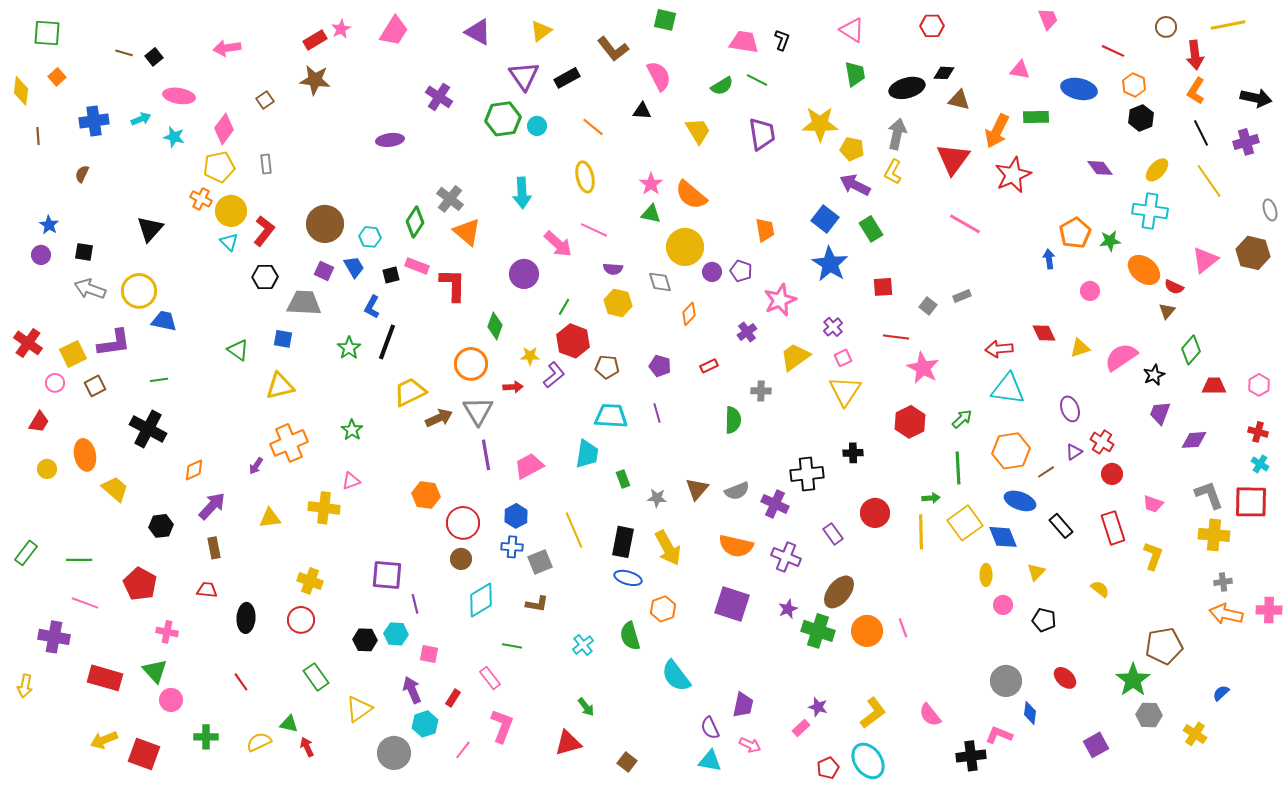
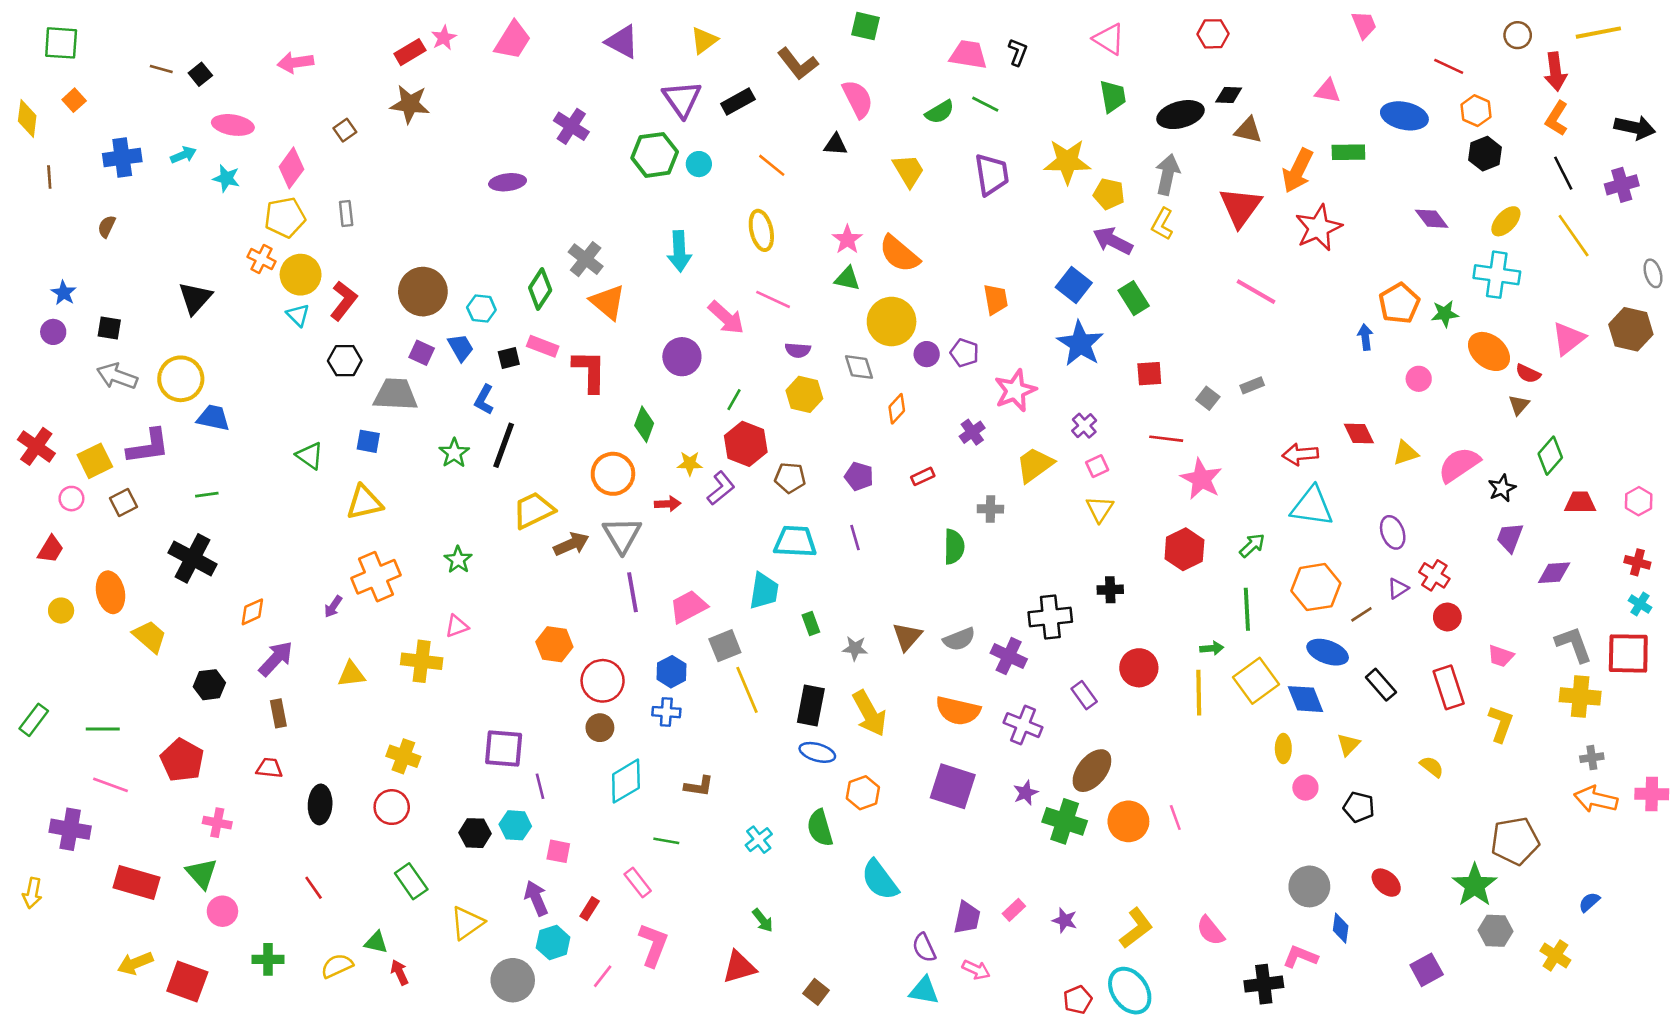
yellow triangle: (845, 391) -> (1100, 509), size x0.7
gray square: (540, 562) -> (725, 646), moved
pink rectangle: (801, 728) -> (1014, 910), moved

